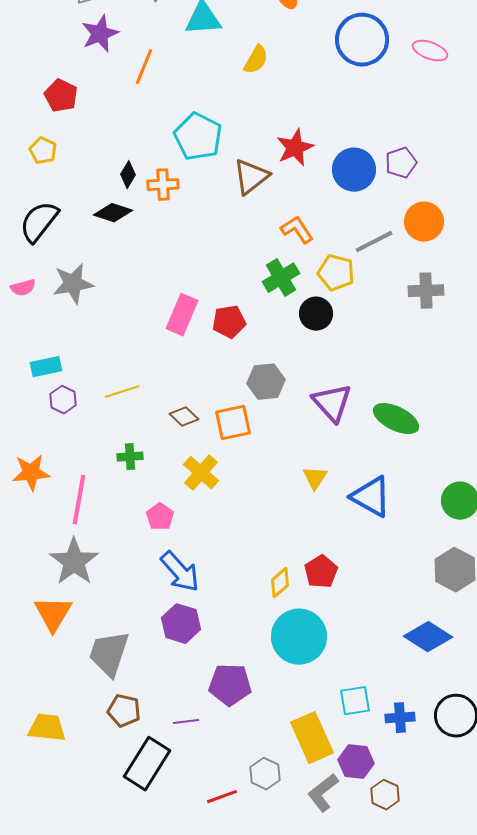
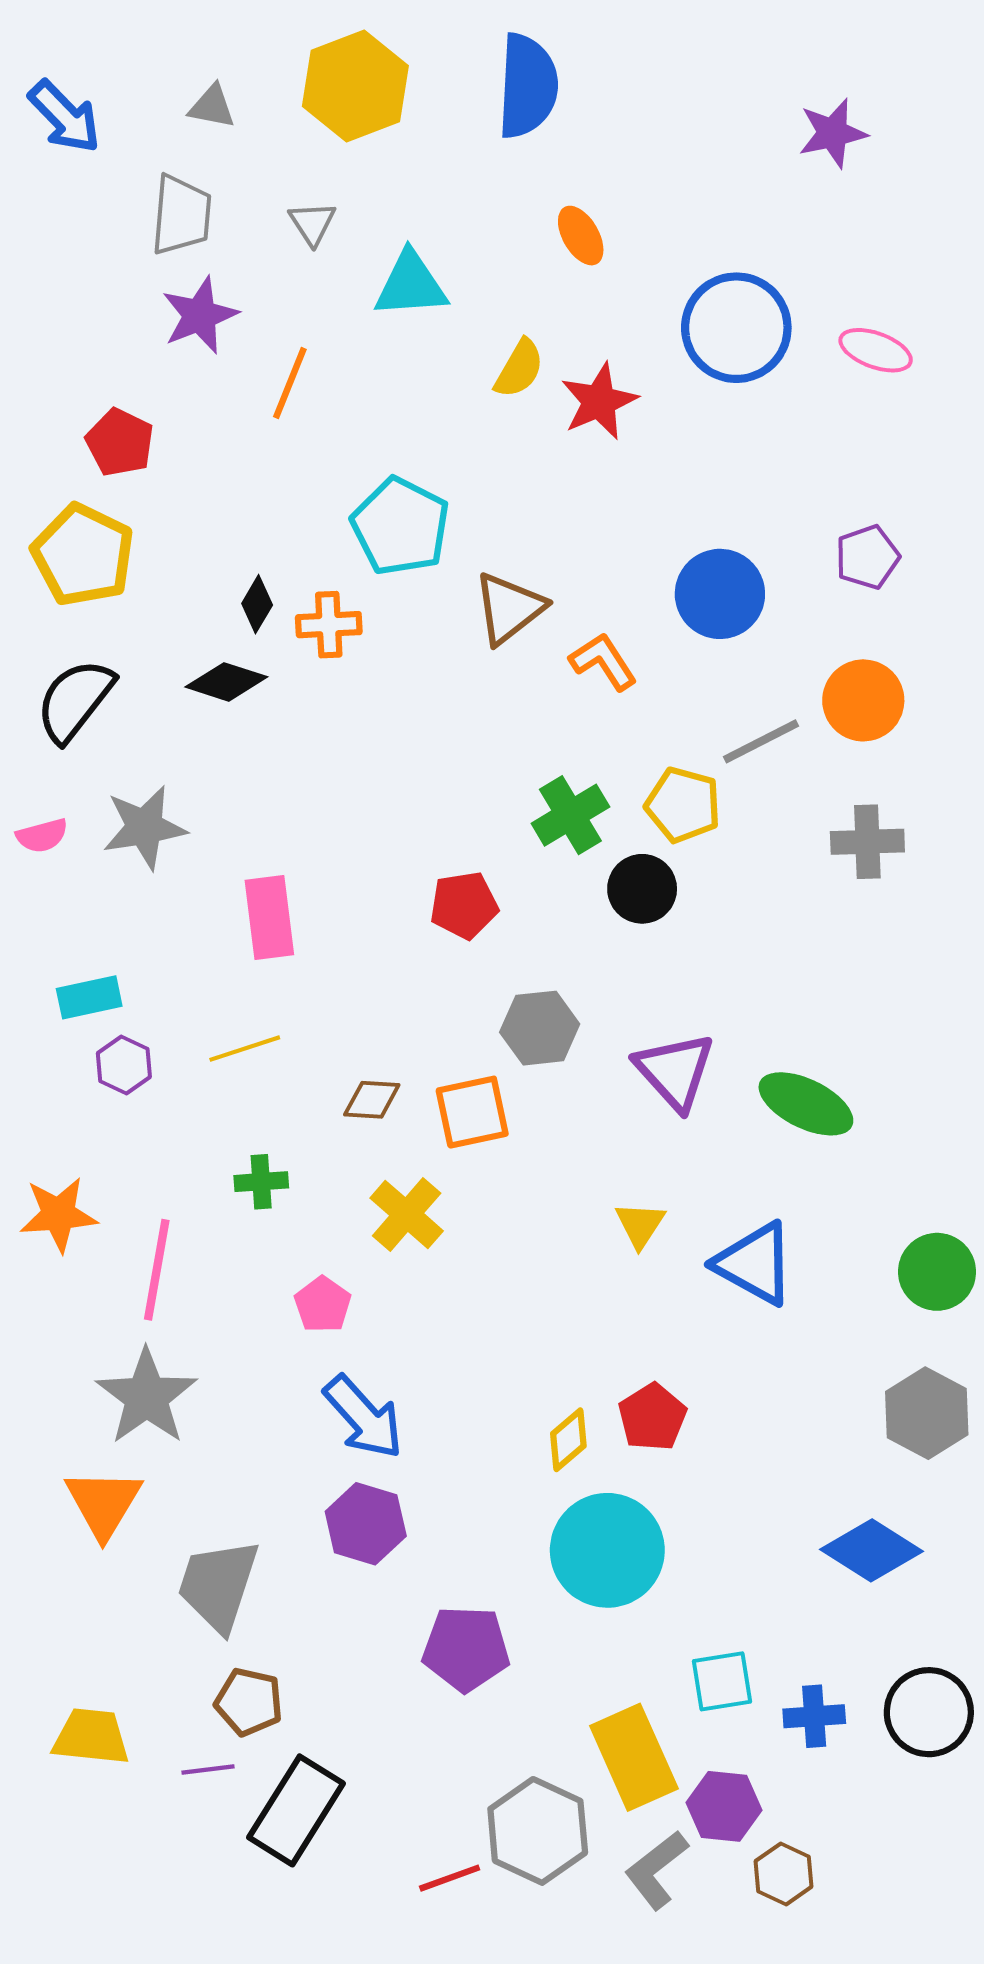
red star: (295, 148) -> (599, 401), moved
yellow pentagon: (43, 151) -> (83, 555), size x1.8
purple pentagon: (401, 163) -> (867, 557), moved
orange L-shape: (297, 230) -> (603, 662), moved
pink rectangle: (182, 315) -> (269, 918), moved, turned -30
brown diamond: (184, 417) -> (372, 1100), turned -40
purple line: (186, 722) -> (208, 1769), moved
gray hexagon: (265, 774) -> (538, 1831), size x1.6

